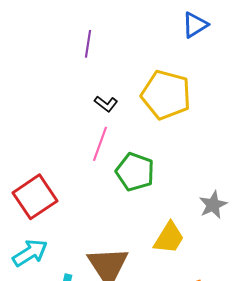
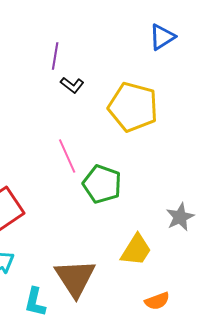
black L-shape: (106, 104) -> (72, 85), moved
pink line: (100, 144) -> (67, 156), turned -44

